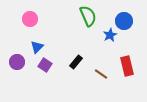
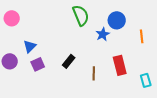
pink circle: (30, 19) -> (12, 18), moved
purple square: (45, 65) -> (38, 64), turned 32
brown line: (101, 74) -> (94, 73), turned 56

